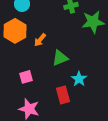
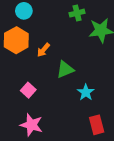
pink square: (26, 77) -> (28, 90), turned -32
red rectangle: (63, 95) -> (97, 125), moved

